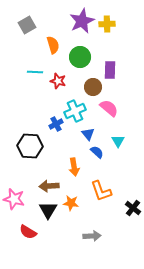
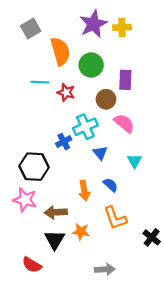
orange semicircle: (53, 45) -> (60, 51), size x1.4
blue semicircle: (97, 152) -> (111, 185), moved
pink star: (14, 199) -> (25, 200), moved

